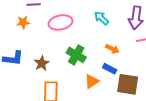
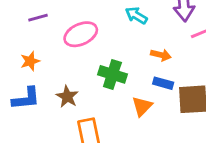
orange star: (23, 22) -> (30, 61), moved

